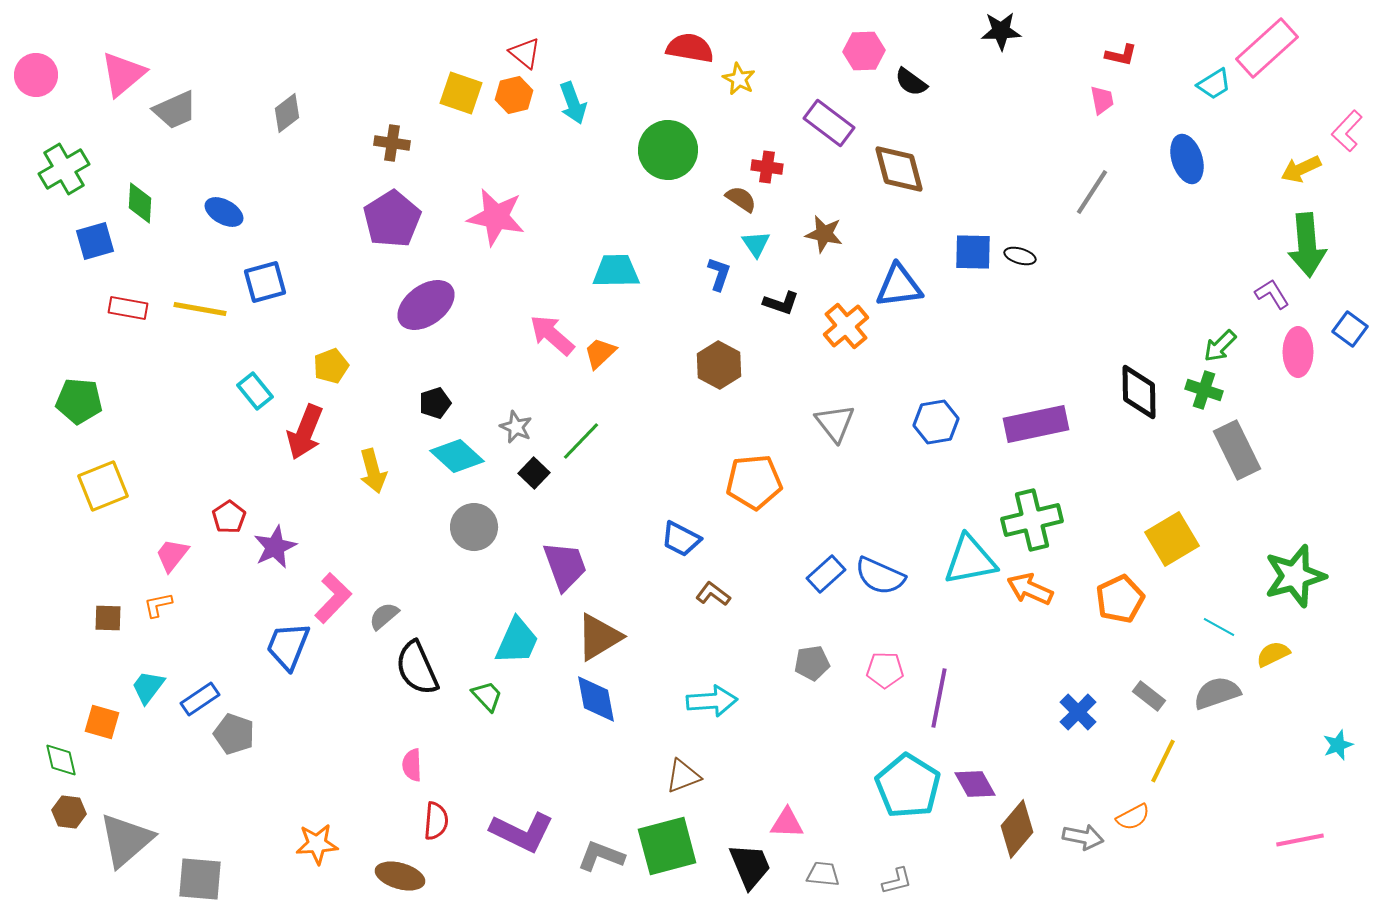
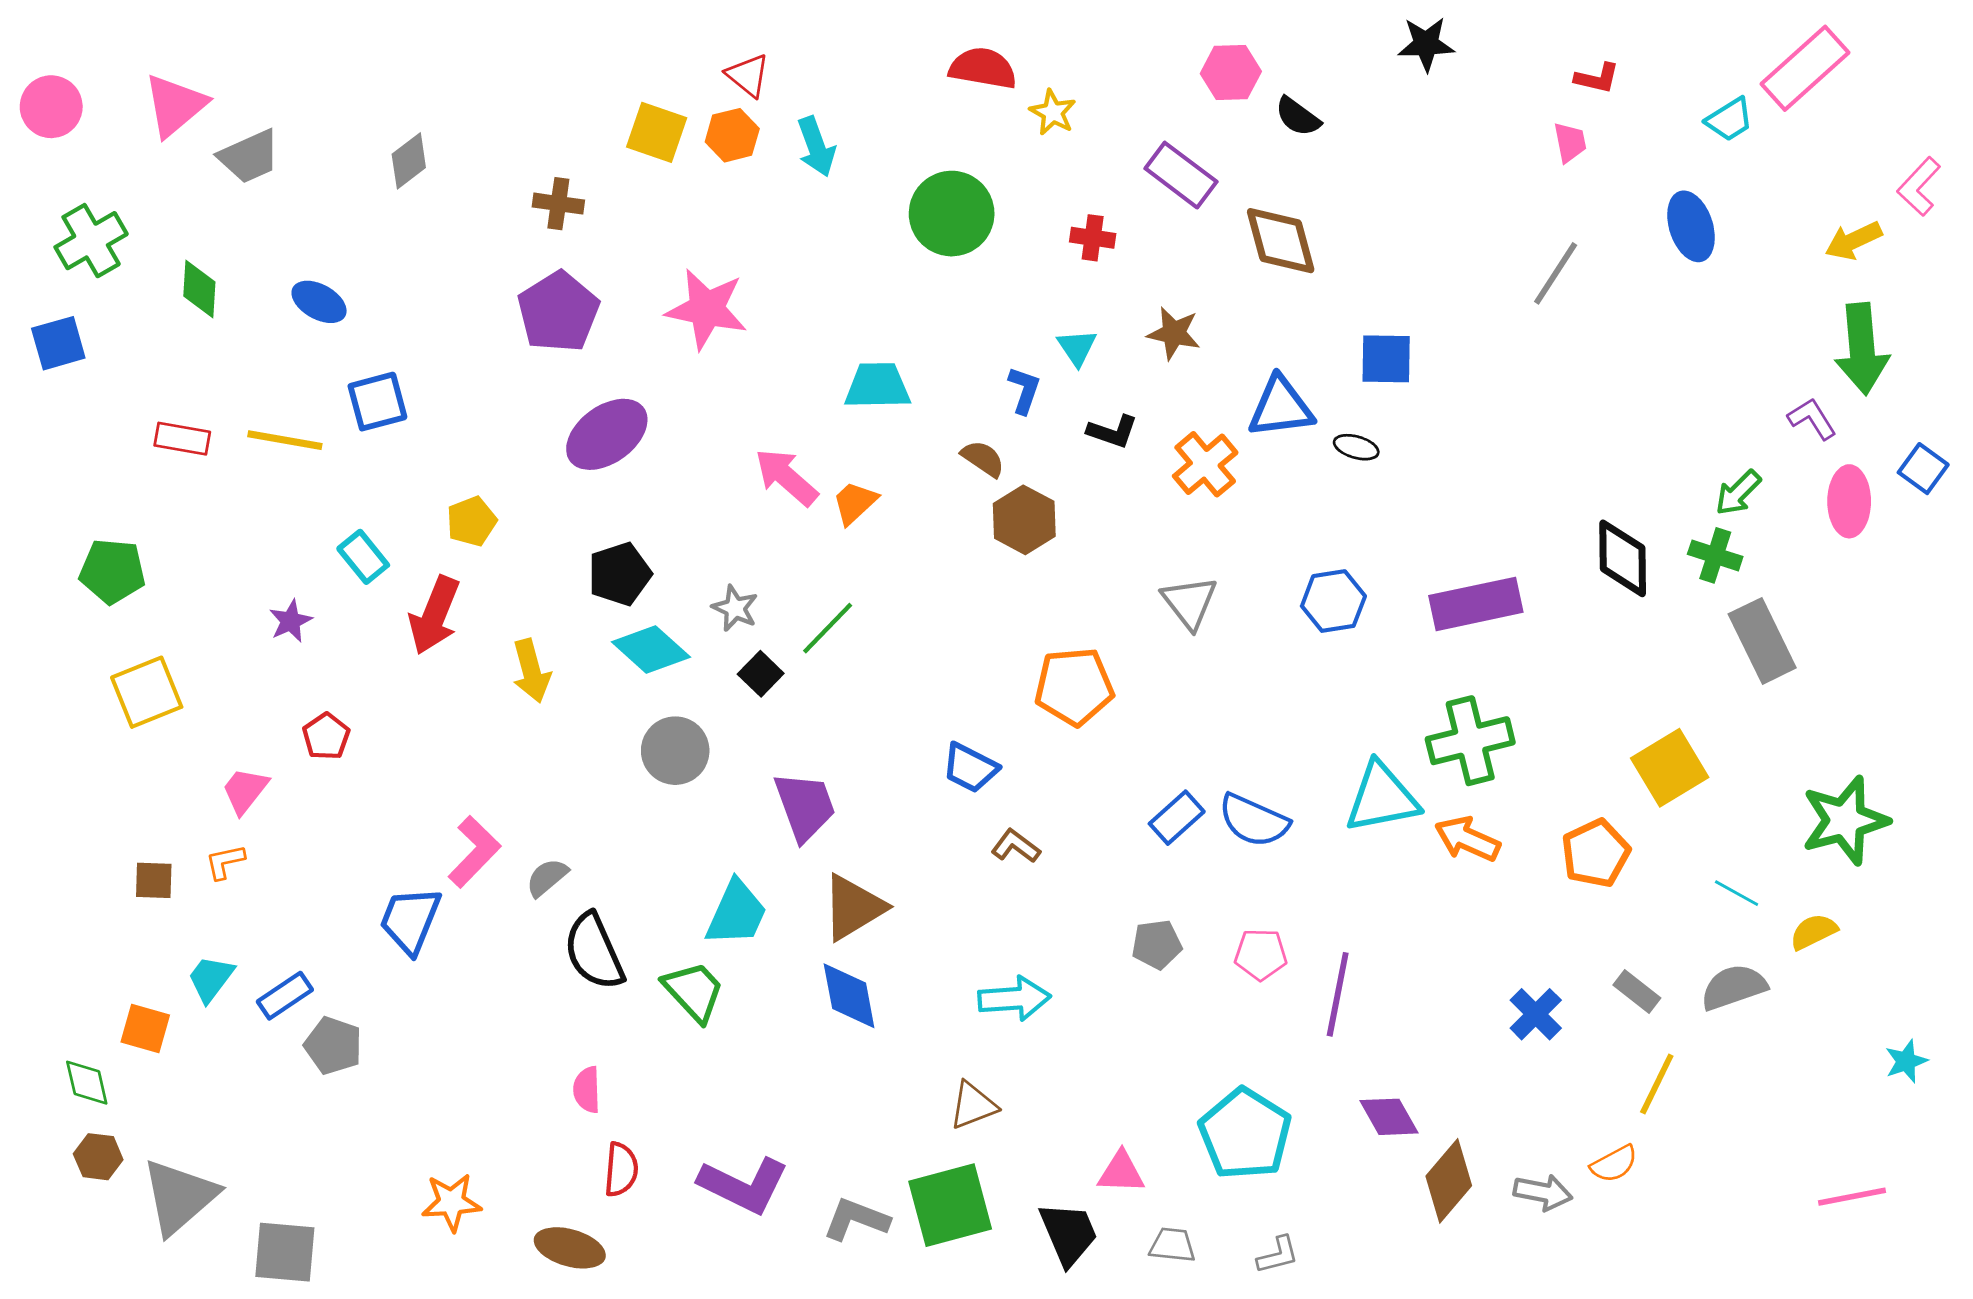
brown semicircle: (741, 199) -> (983, 459), moved
blue square: (95, 241) -> (58, 343), moved
black ellipse: (1020, 256) -> (1356, 447), moved
black pentagon: (435, 403) -> (620, 574), size x1.4
purple star: (275, 547) -> (291, 621), moved, size x0.7
green trapezoid: (487, 696) -> (694, 991), size x1.4
cyan pentagon: (908, 786) -> (1245, 1134), moved

